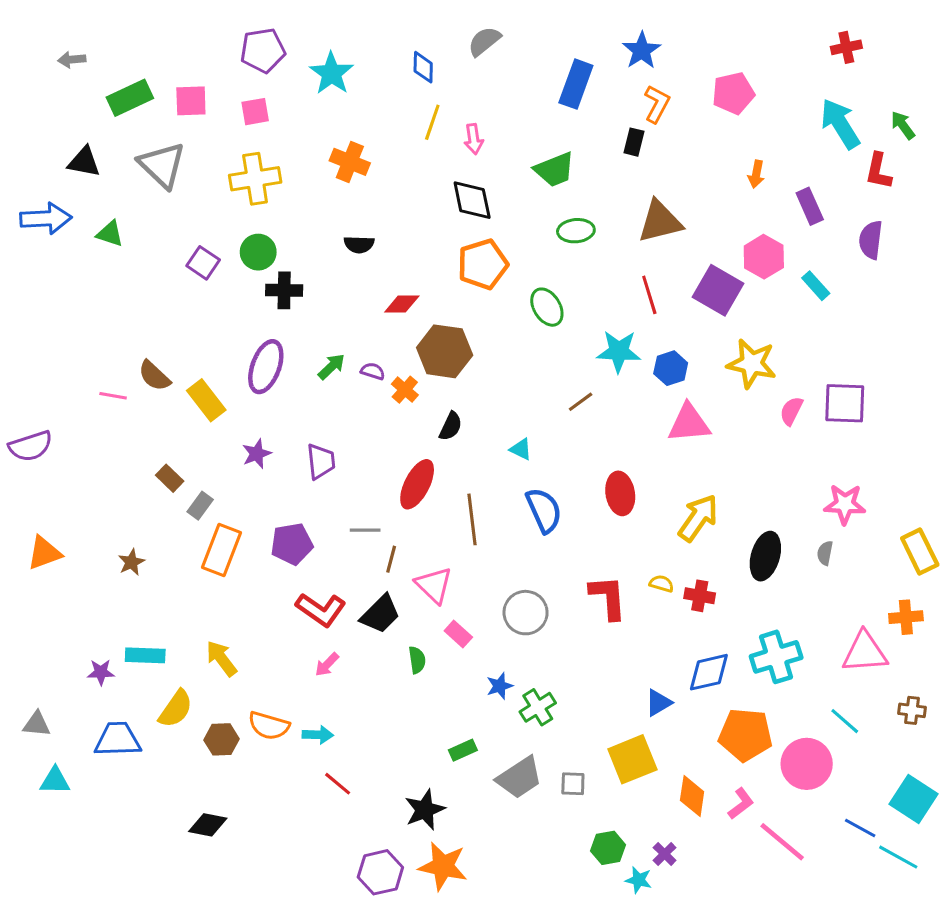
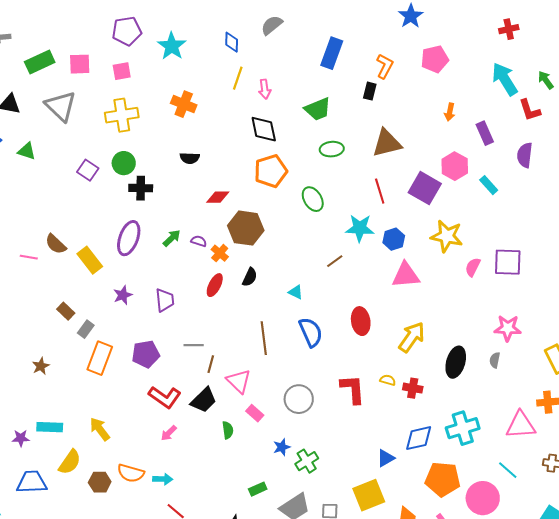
blue star: (642, 50) -> (411, 16), moved
red L-shape: (878, 171) -> (530, 110), turned -30
red ellipse: (417, 484) -> (215, 285), moved, size x0.7

